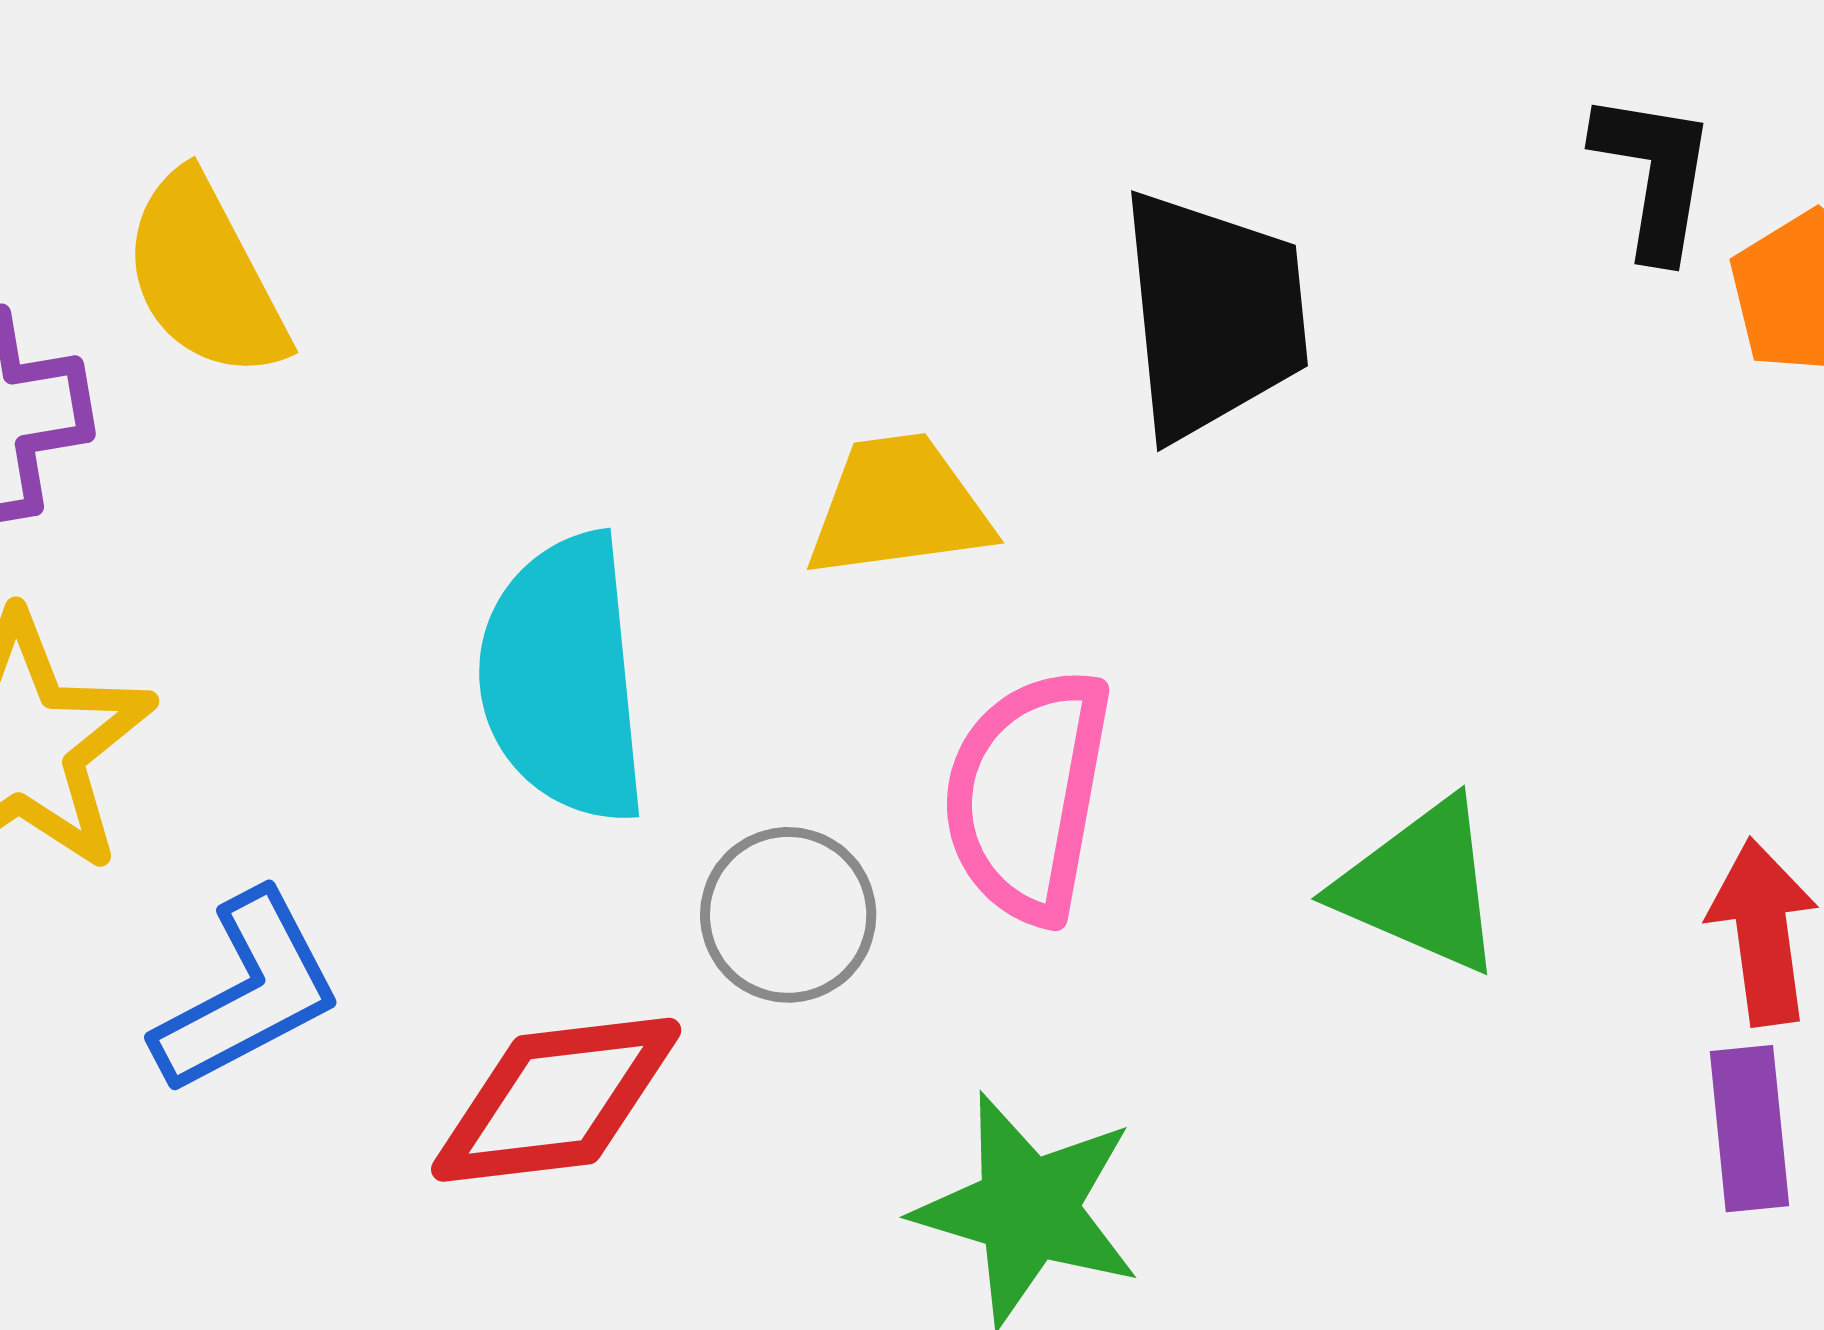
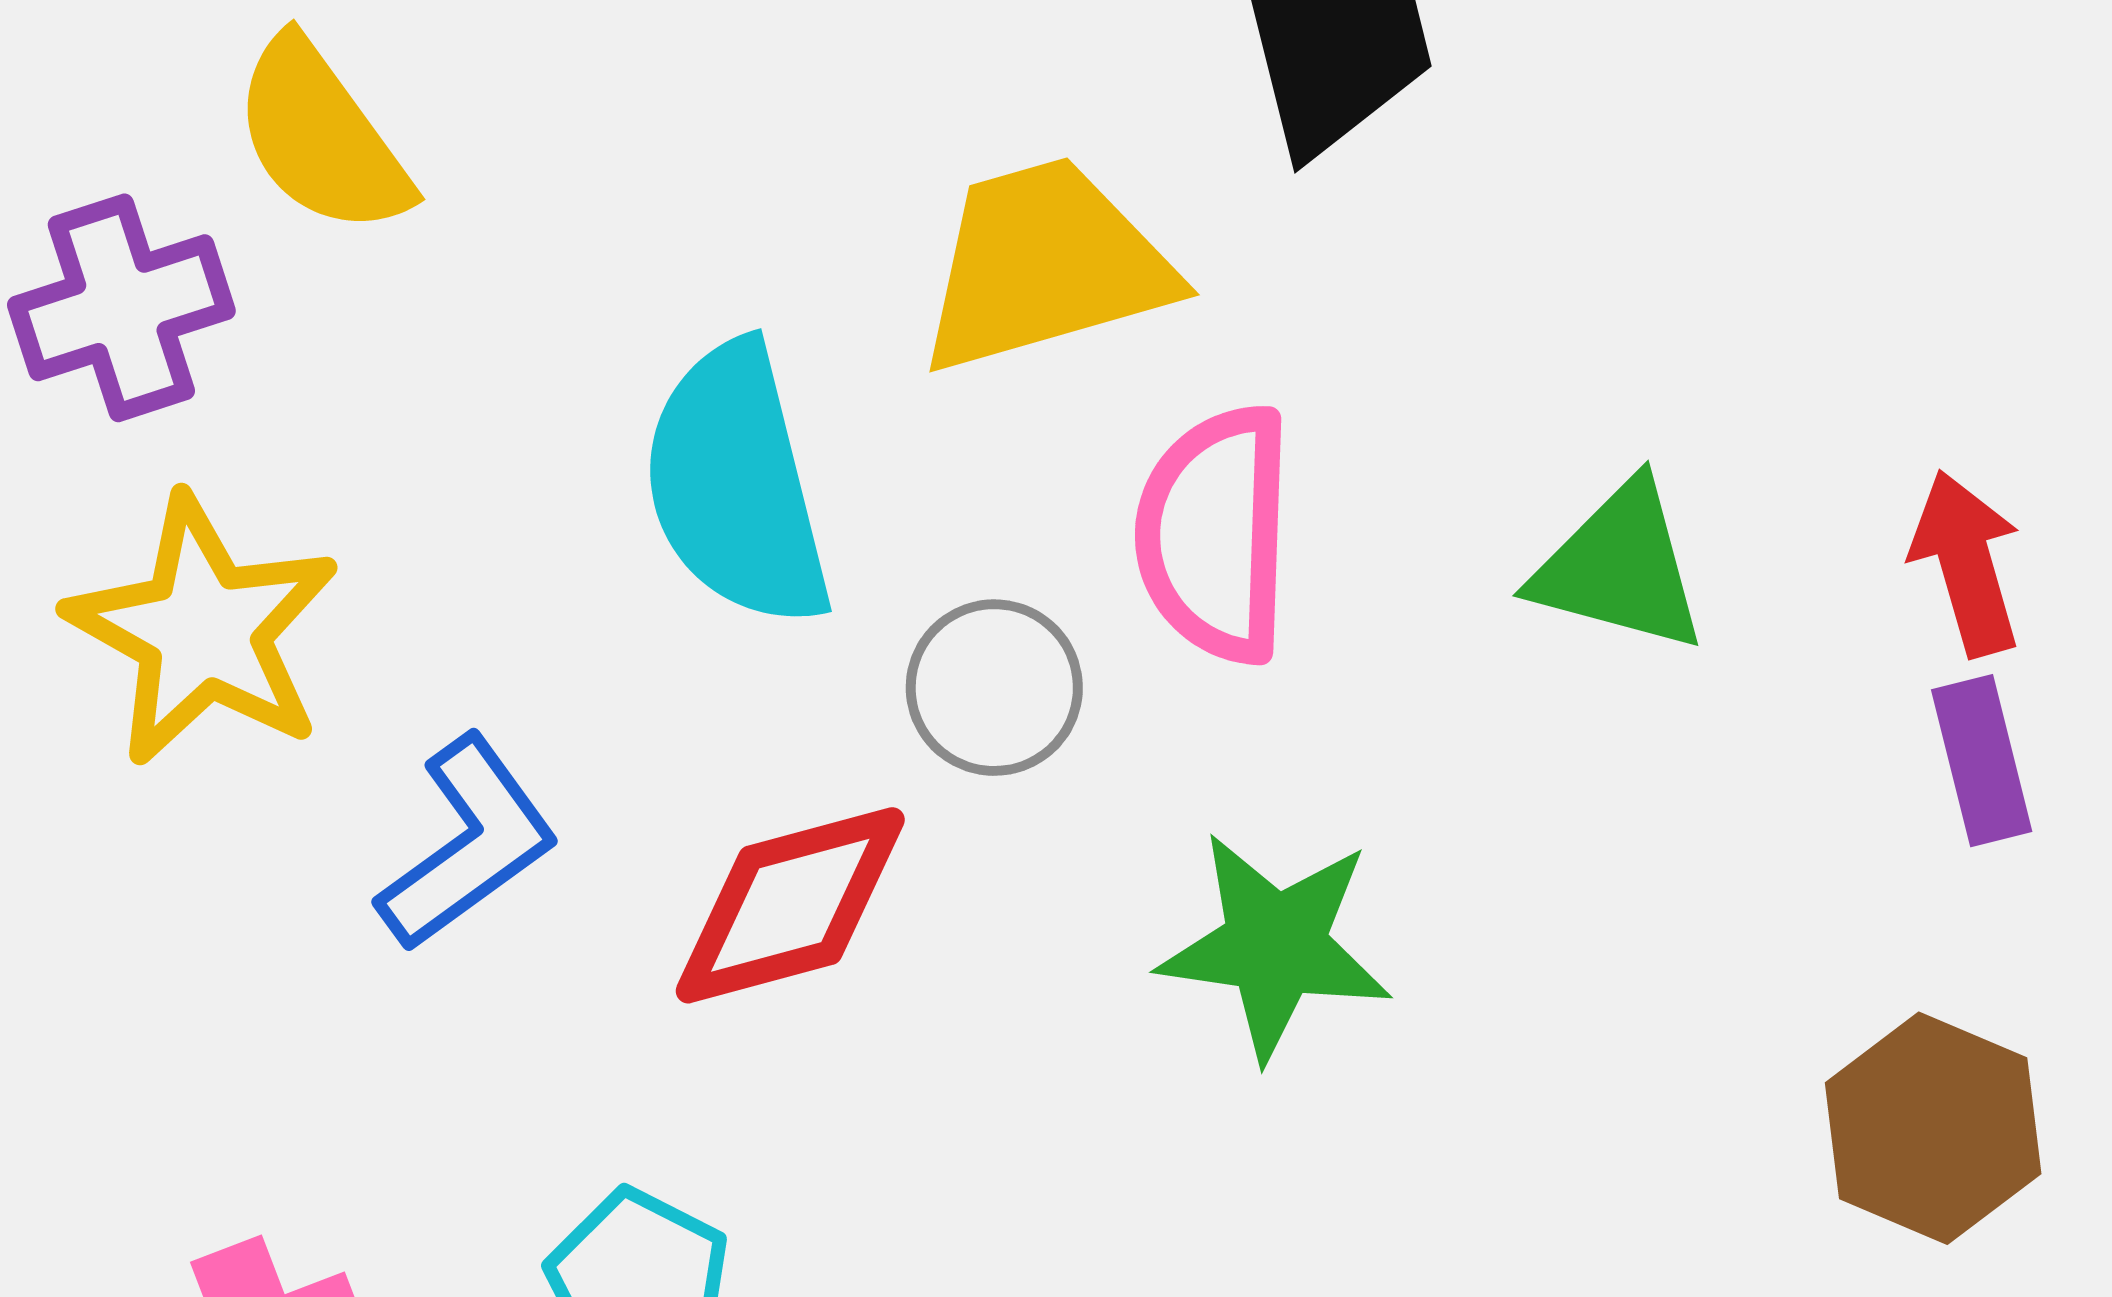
yellow trapezoid: (899, 507) -> (1045, 265), size x1.4

